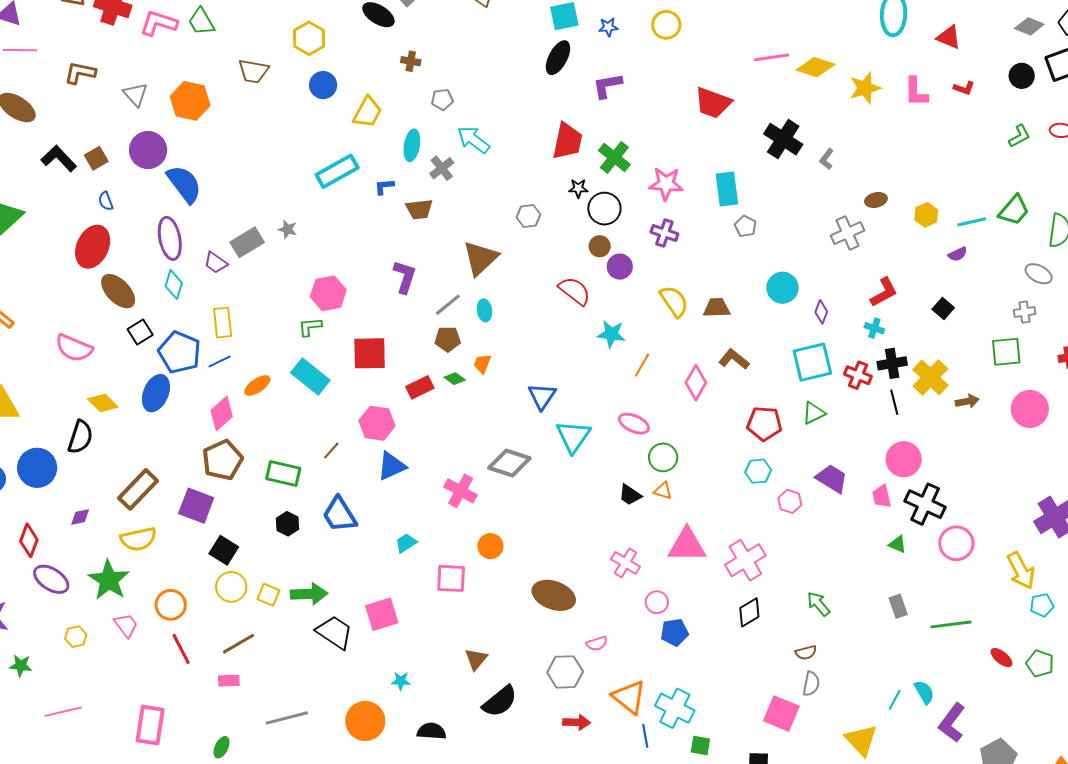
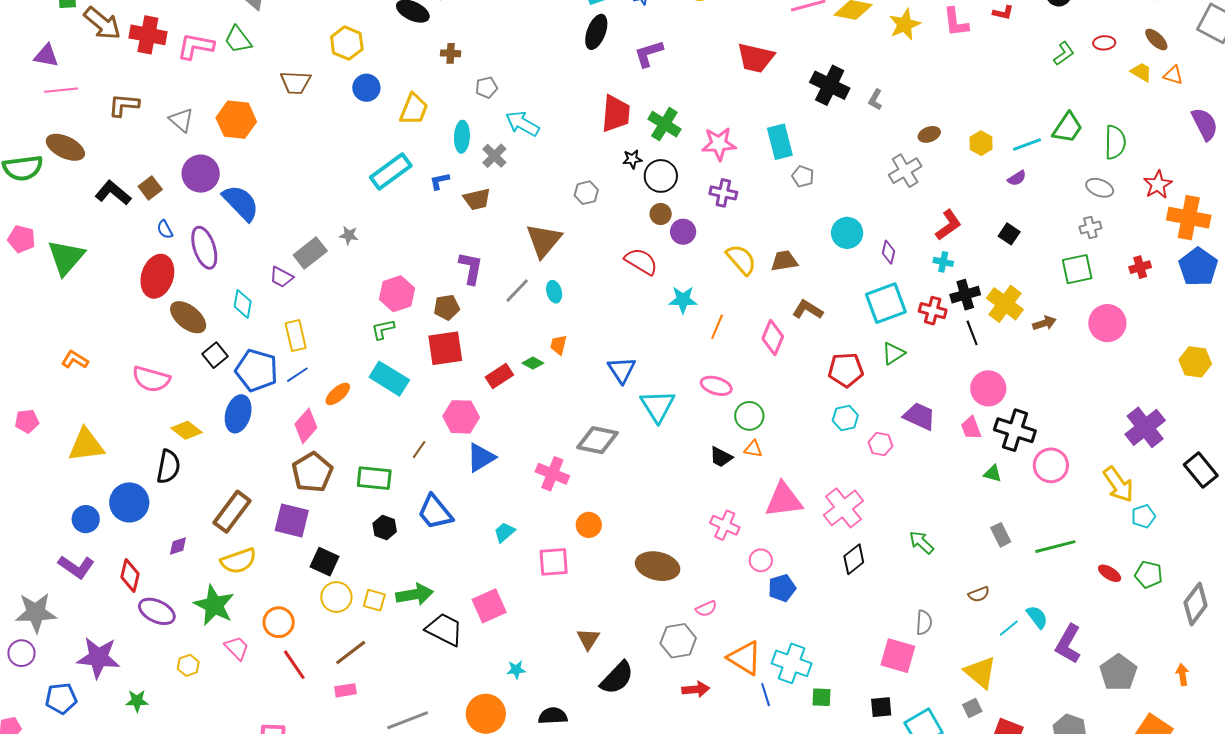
purple ellipse: (170, 238) -> (204, 248), moved
brown pentagon: (448, 339) -> (447, 307), moved
brown semicircle: (806, 653) -> (979, 594), moved
cyan line: (895, 700) -> (1009, 628), turned 30

